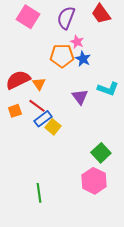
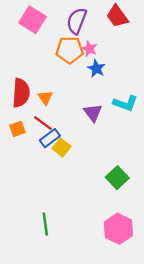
orange pentagon: (62, 56) -> (70, 50), moved
red semicircle: (18, 80) -> (21, 93), turned 120
pink hexagon: (94, 181) -> (118, 229), moved

